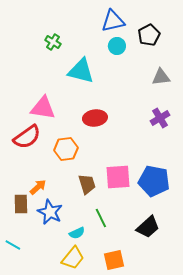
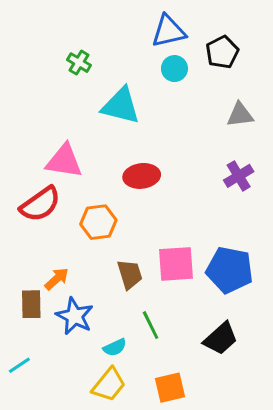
cyan line: (13, 245) -> (19, 365), turned -63

